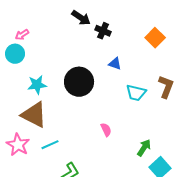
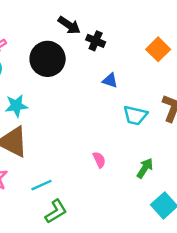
black circle: (79, 82) -> (48, 59), moved
cyan line: (50, 145) -> (42, 185), moved
green arrow: (144, 148) -> (145, 168), moved

